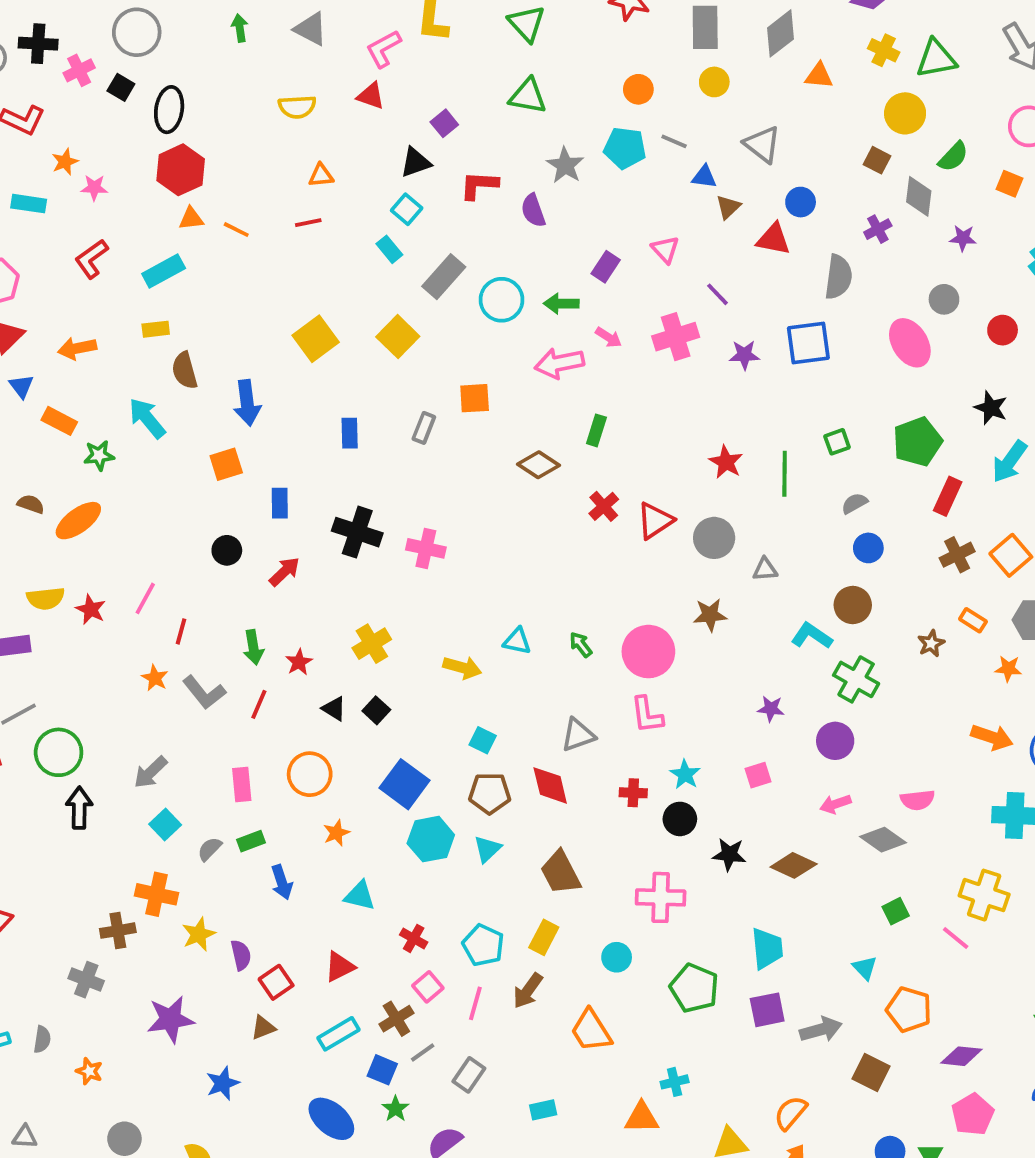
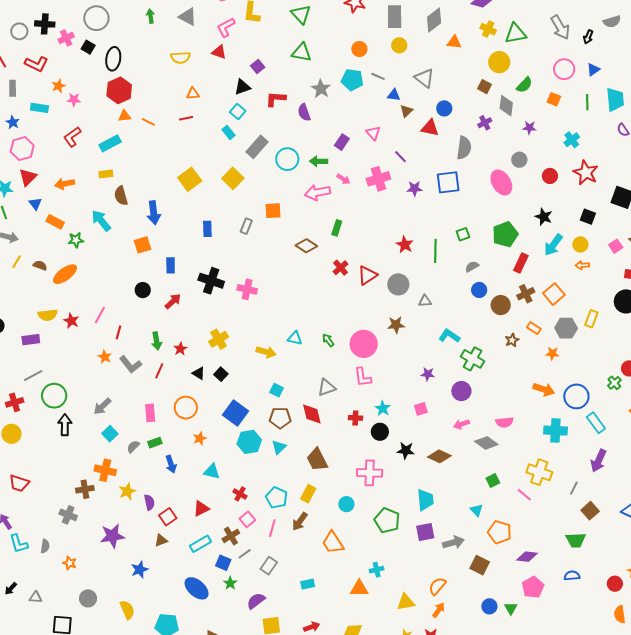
brown circle: (853, 605) -> (501, 305), moved

